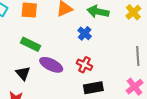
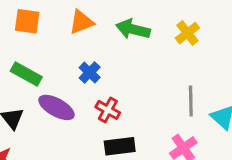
blue cross: (85, 33) -> (90, 73), moved

